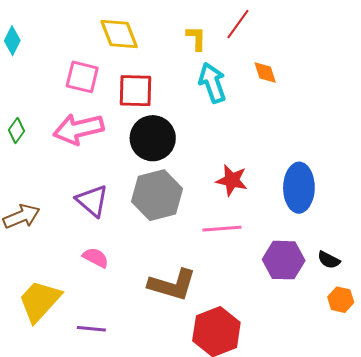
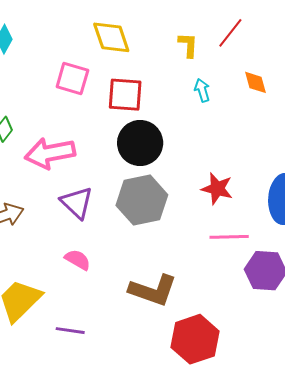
cyan arrow: (212, 83) -> (202, 90), size x0.6
pink arrow: (78, 129) -> (50, 153), moved
pink line: (222, 229) -> (229, 237), moved

